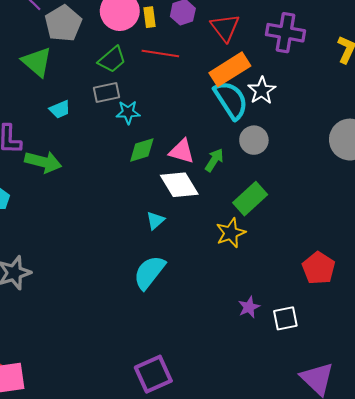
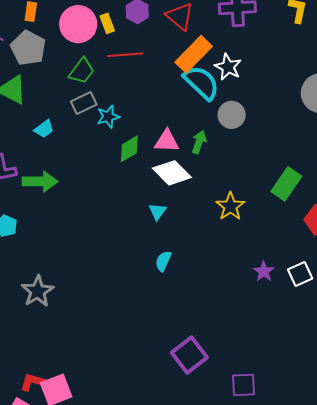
green rectangle: (250, 199) -> (286, 184), moved
cyan semicircle: (149, 272) -> (163, 261), size x0.6

